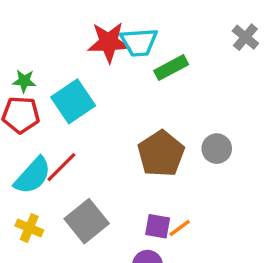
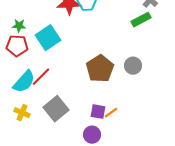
green rectangle: (171, 68) -> (141, 20), moved

